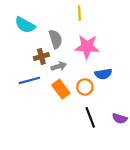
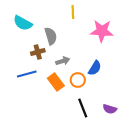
pink star: (87, 47) -> (102, 31), moved
gray arrow: (59, 66) -> (63, 61), moved
blue semicircle: (103, 74) -> (95, 68), turned -49

